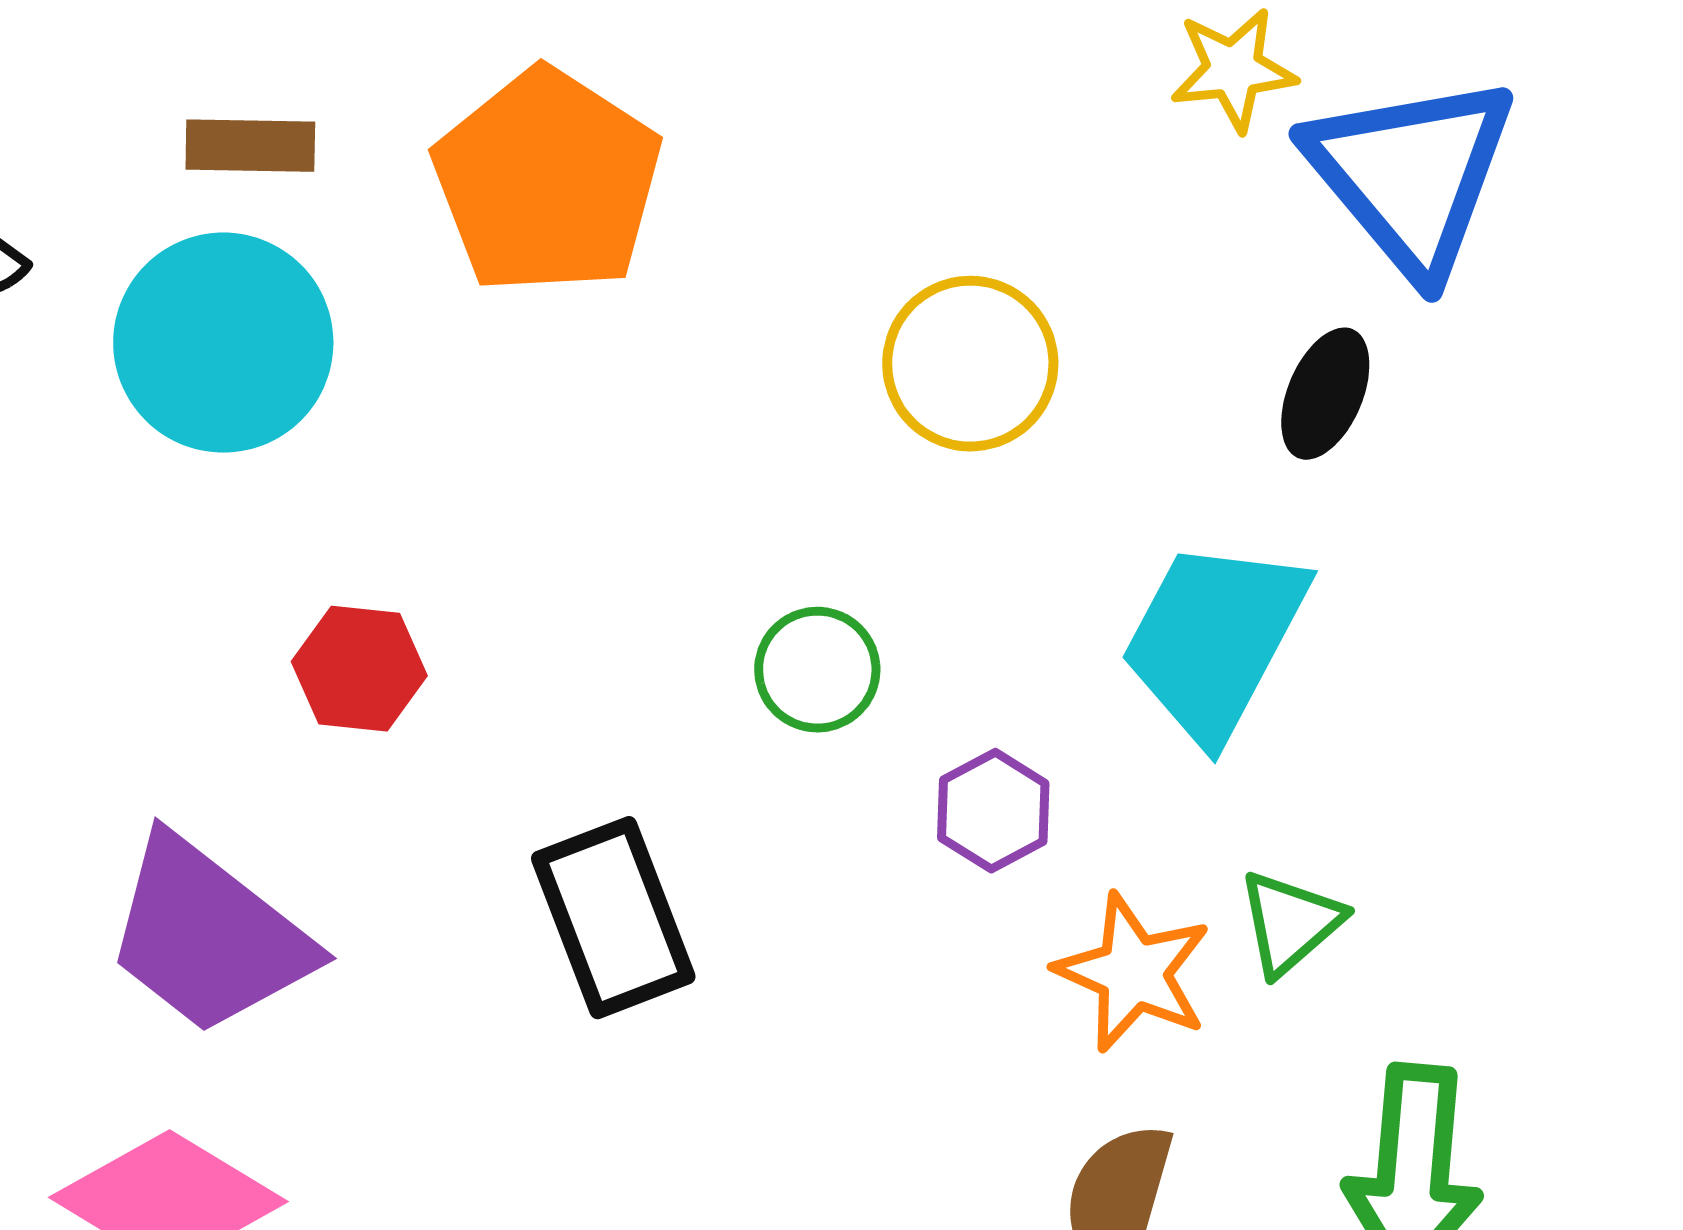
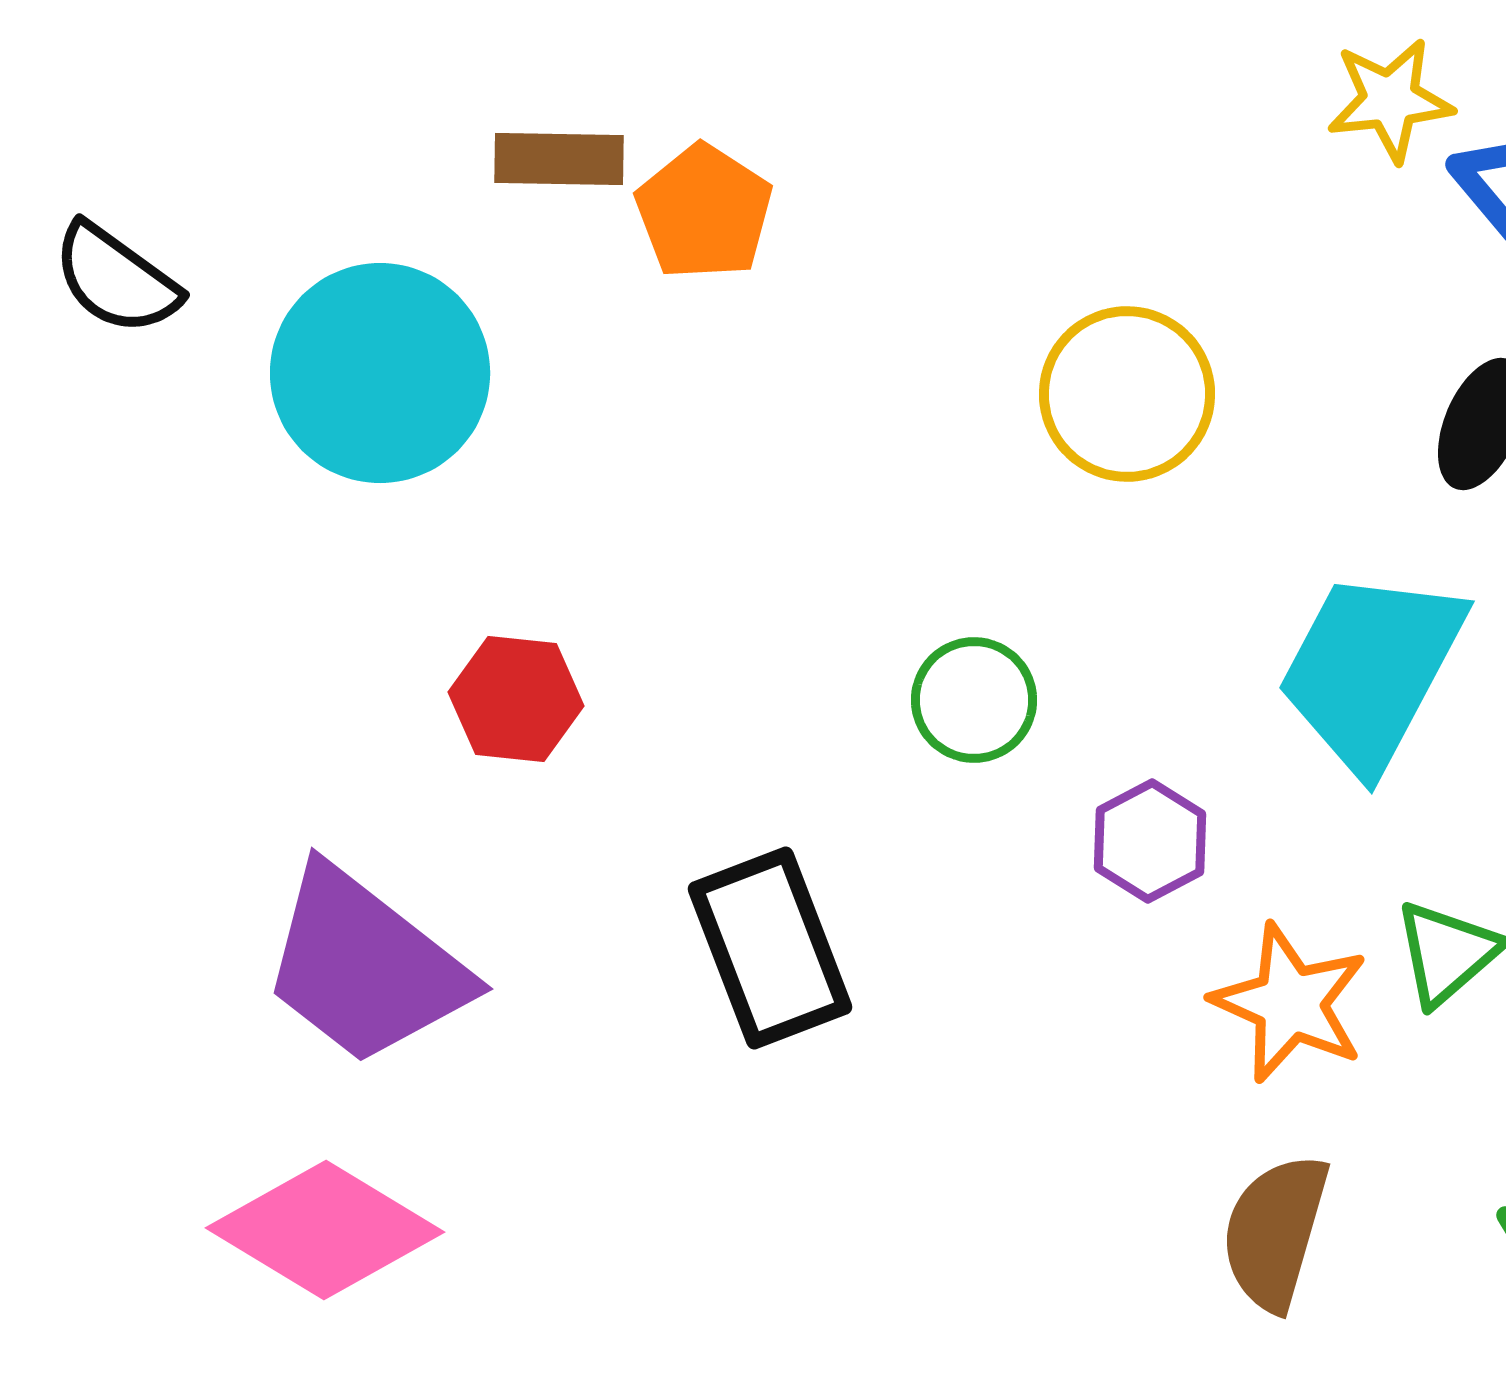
brown rectangle: (250, 146) -> (559, 159), moved
orange pentagon: (547, 182) -> (704, 212), size x0.6

